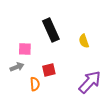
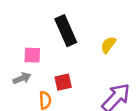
yellow semicircle: (84, 41) -> (108, 45), turned 56

